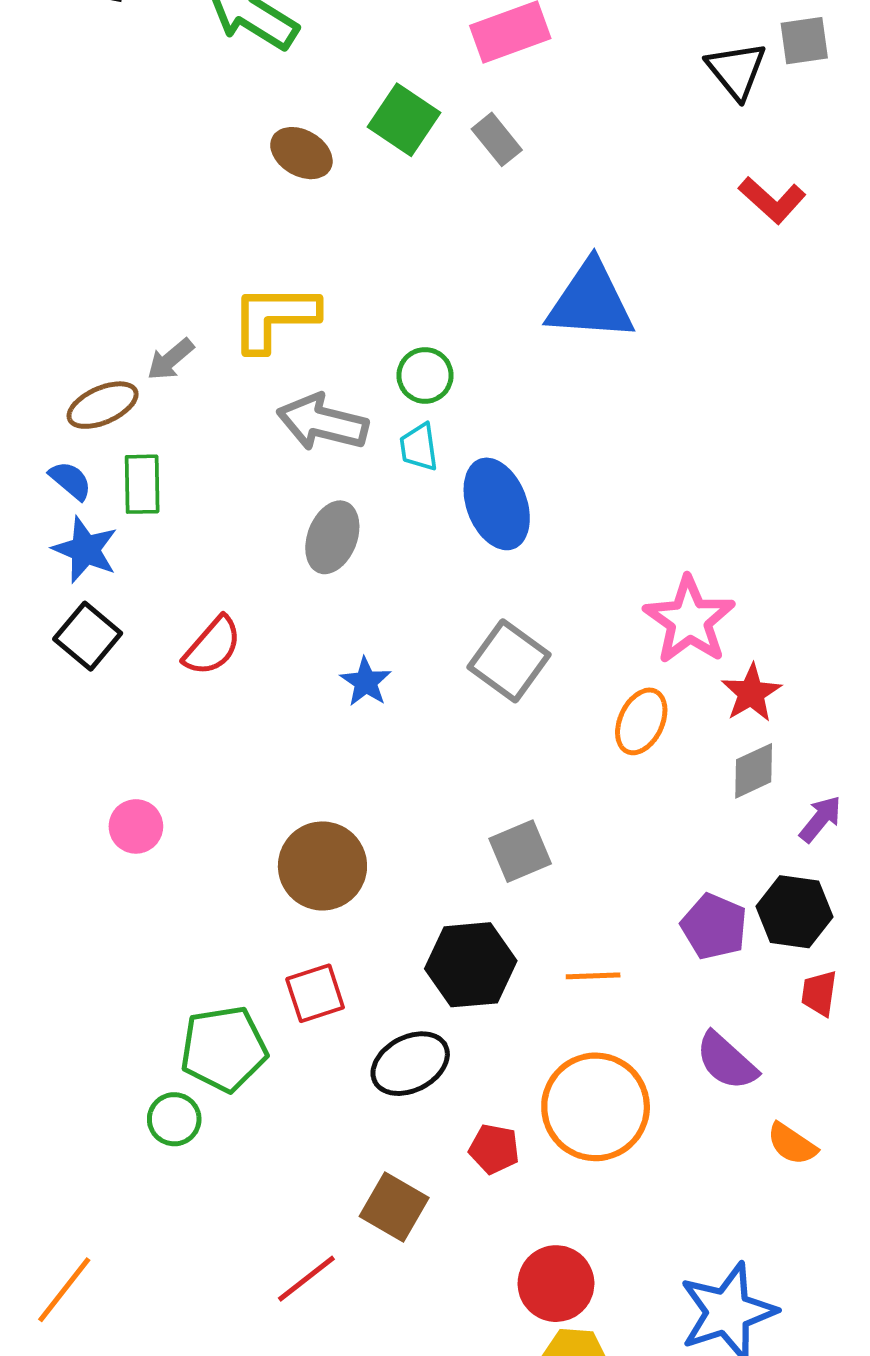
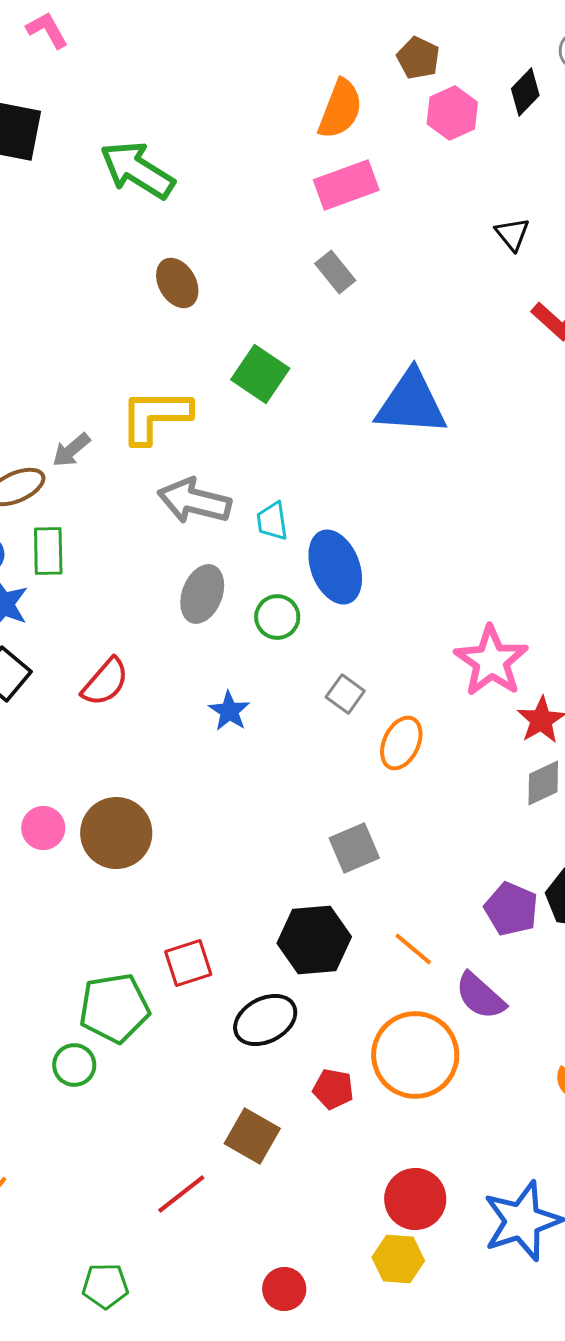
black triangle: (736, 70) -> (512, 234), moved, size x0.7
green square: (404, 120) -> (260, 374), moved
brown ellipse: (301, 153) -> (177, 283), turned 30
green circle: (425, 375) -> (277, 617), moved
gray square: (509, 661) -> (345, 694), size x0.6
orange ellipse: (641, 721) -> (401, 743), moved
brown circle: (322, 866) -> (116, 833), moved
orange line: (593, 976) -> (413, 949), turned 42
purple semicircle: (726, 1061) -> (480, 996), moved
red circle: (556, 1284) -> (415, 1199), moved

